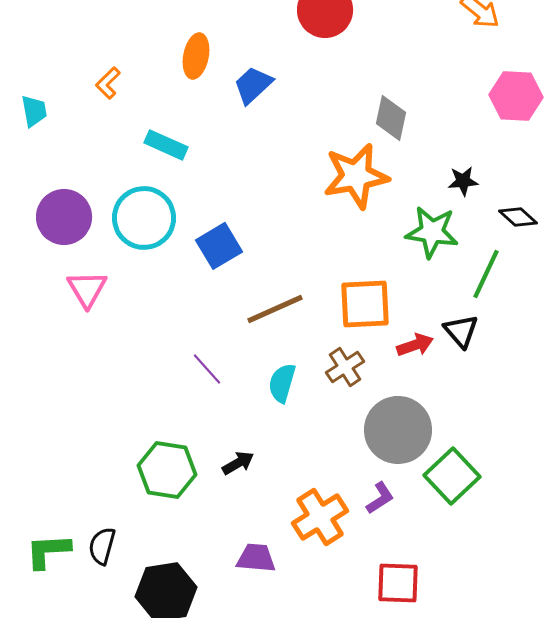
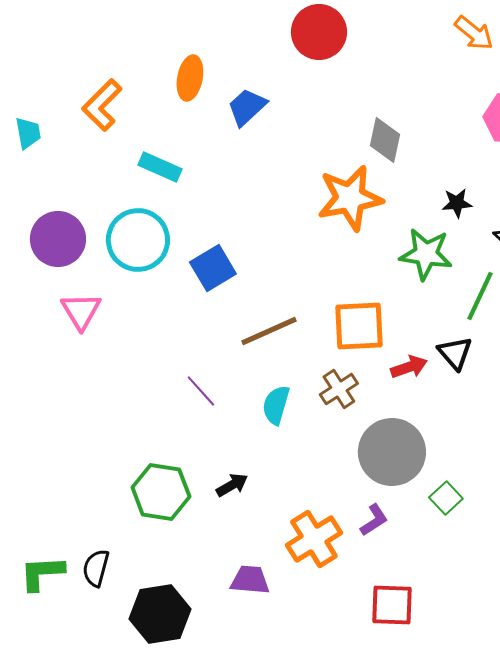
orange L-shape: (108, 83) -> (102, 105), size x1.6
green square: (452, 476) -> (446, 498), size x0.6

